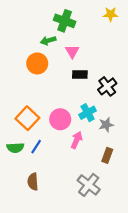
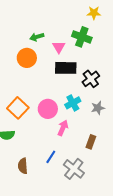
green cross: (65, 21) -> (82, 37), moved
black rectangle: (80, 74) -> (66, 68), size x1.5
gray star: (106, 125) -> (98, 108), moved
blue line: (36, 147) -> (51, 157), moved

